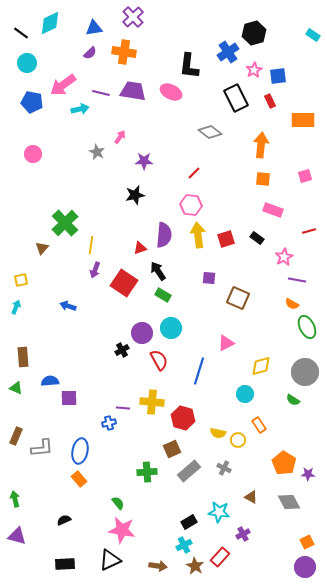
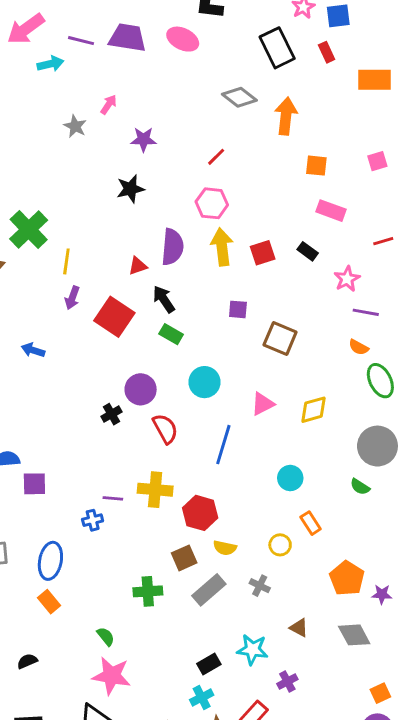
orange arrow: (261, 145) -> (286, 116), moved
cyan circle: (171, 328) -> (204, 382), moved
yellow diamond: (261, 366) -> (314, 410), moved
yellow semicircle: (218, 433) -> (225, 548), moved

